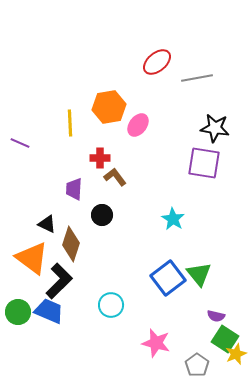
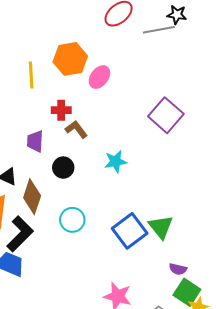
black star: (215, 128) -> (177, 15), moved, size x0.7
purple square: (204, 163) -> (166, 115), turned 32
cyan star: (173, 219) -> (116, 162), moved, turned 30
cyan circle: (111, 305) -> (72, 220), moved

